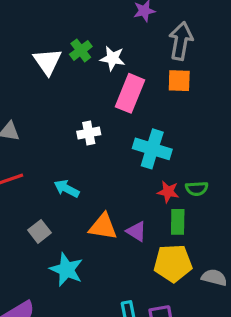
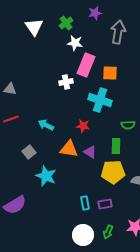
green cross: (81, 50) -> (66, 23), moved
white triangle: (47, 62) -> (34, 27), moved
orange square: (179, 81) -> (110, 73), moved
white cross: (89, 133) -> (66, 82), moved
red star: (168, 192) -> (83, 126), moved

